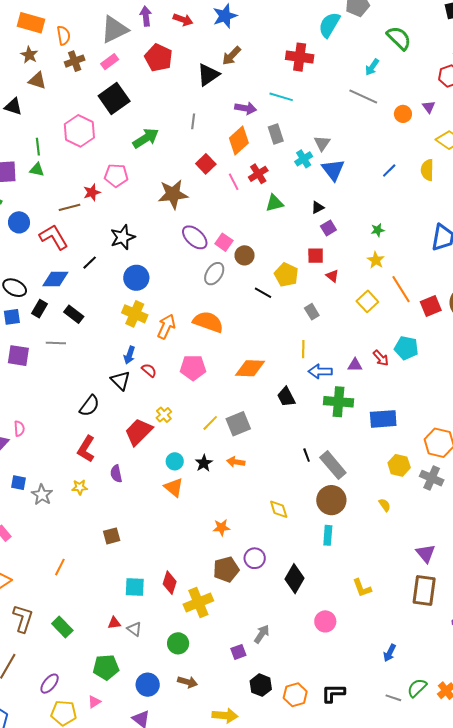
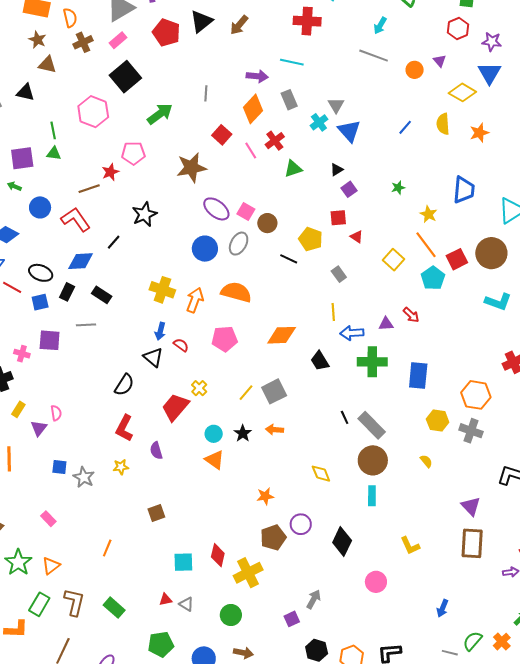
black triangle: (208, 75) -> (201, 21), moved
yellow star: (376, 260) -> (428, 214), moved
blue circle: (136, 278) -> (205, 249), moved
cyan pentagon: (406, 348) -> (433, 278), moved, turned 30
blue rectangle: (383, 419) -> (418, 376), turned -76

